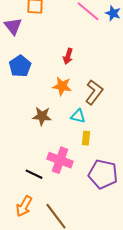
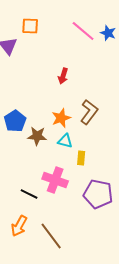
blue pentagon: (20, 66) -> (15, 121), moved
orange star: (62, 86) -> (61, 118), moved, turned -30
cyan triangle: (78, 116) -> (65, 141), moved

